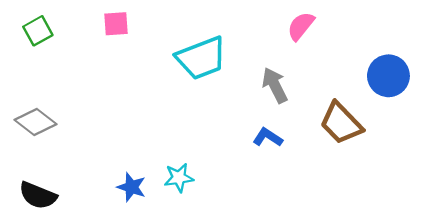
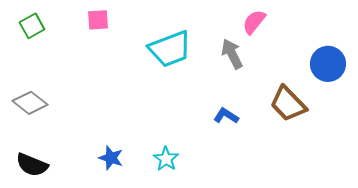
gray arrow: (275, 85) -> (232, 54), moved
cyan star: (179, 178) -> (166, 159), moved, turned -30

